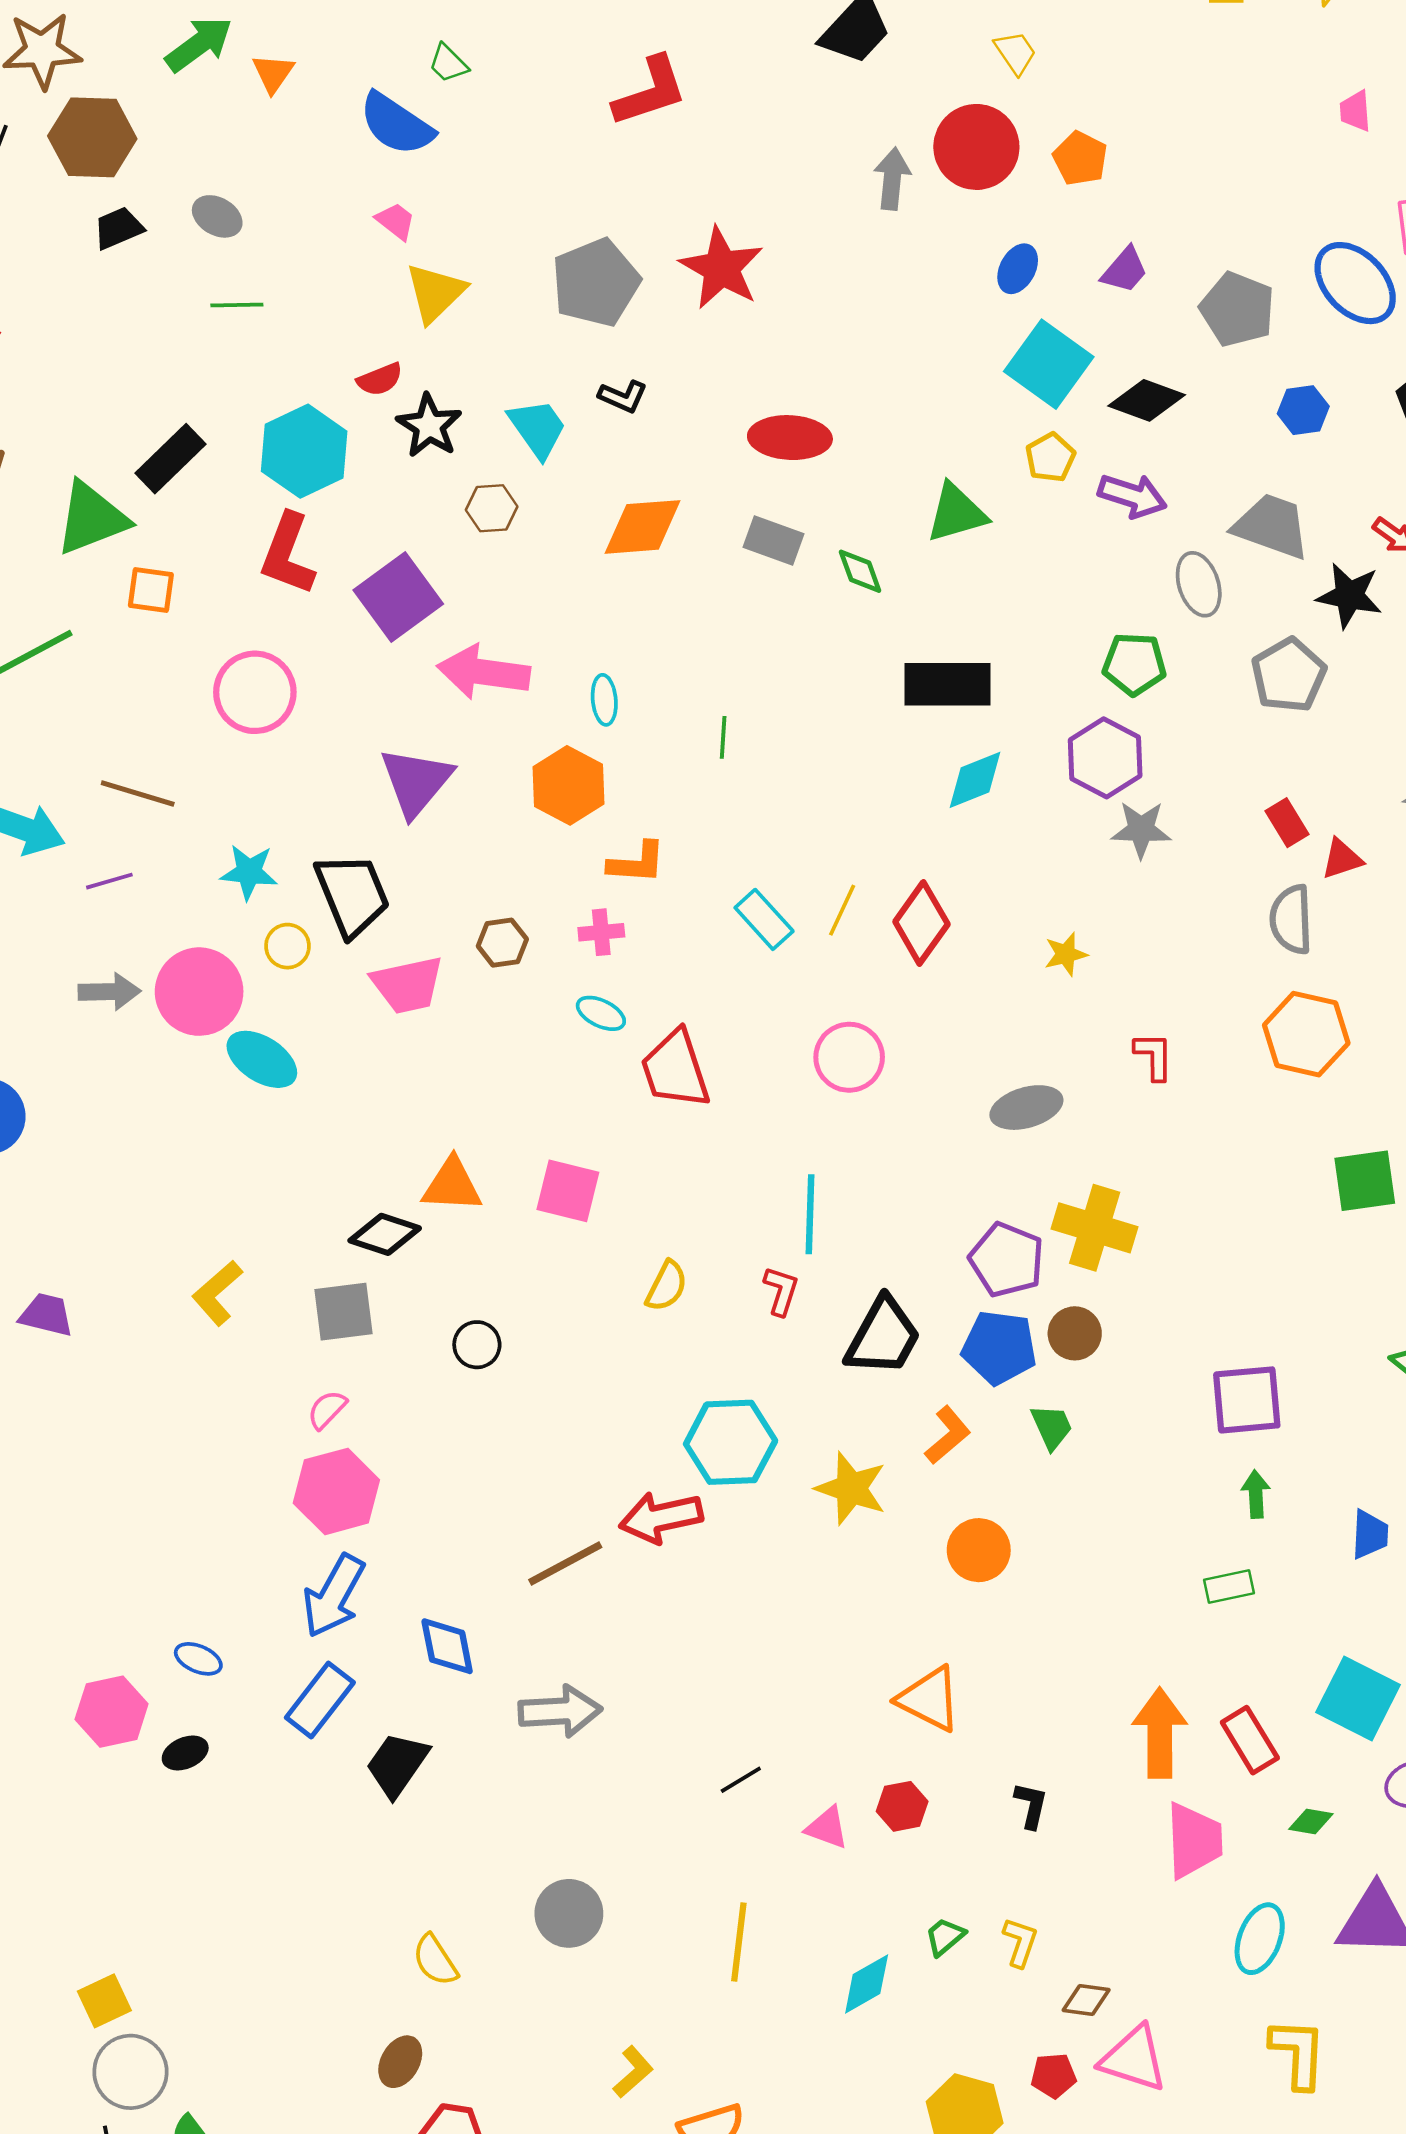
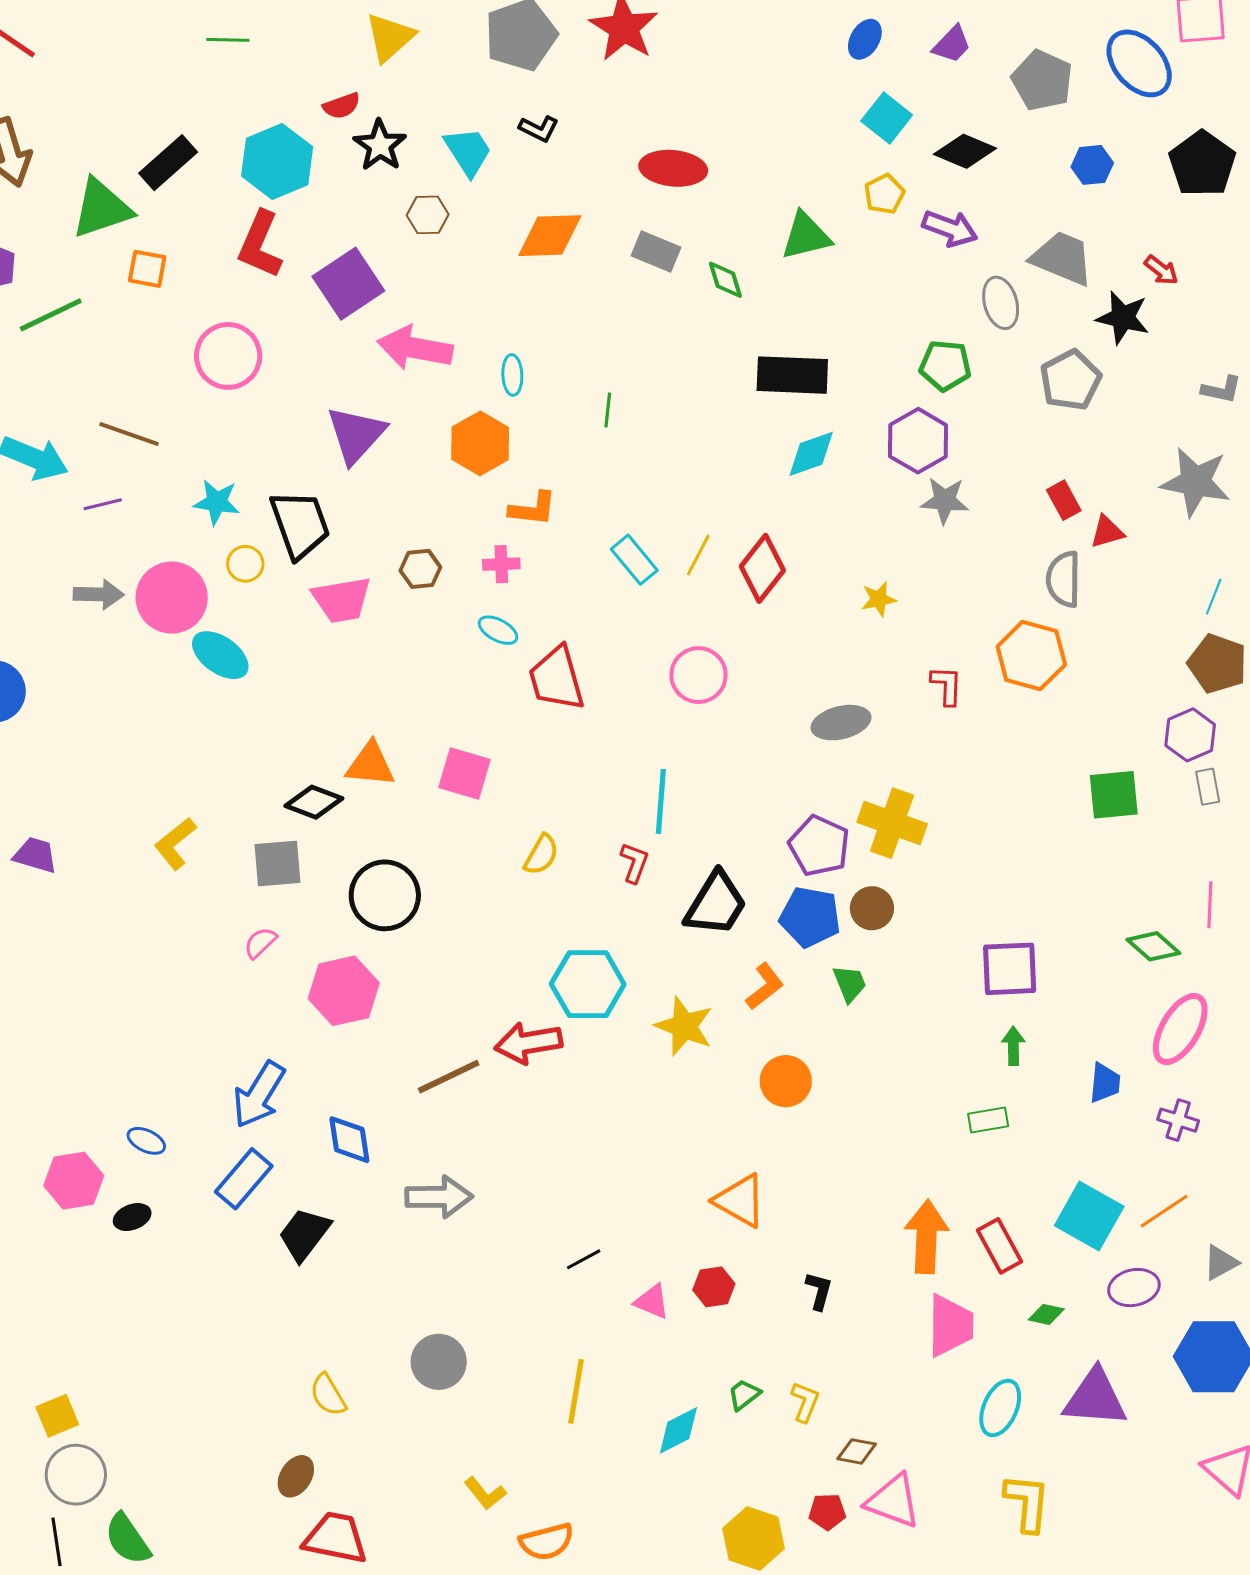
cyan square: (1049, 364) -> (887, 118), size x0.7
orange hexagon: (1306, 1034) -> (1031, 656), moved
black circle: (477, 1345) -> (385, 895), size x1.8
pink hexagon: (336, 1491) -> (344, 991), moved
yellow L-shape: (633, 2072) -> (485, 1493), turned 90

